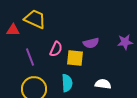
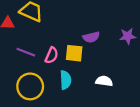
pink semicircle: (56, 49) -> (52, 55), moved
purple line: (30, 57) -> (26, 52), turned -48

